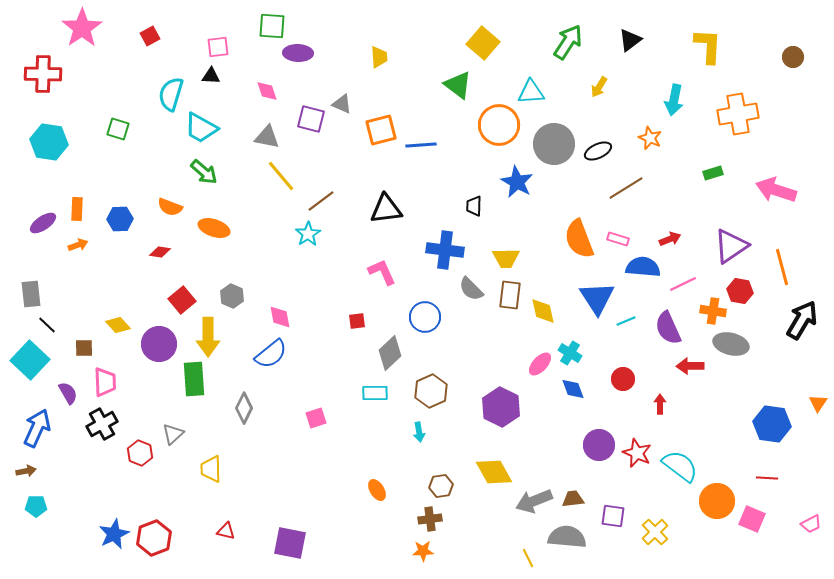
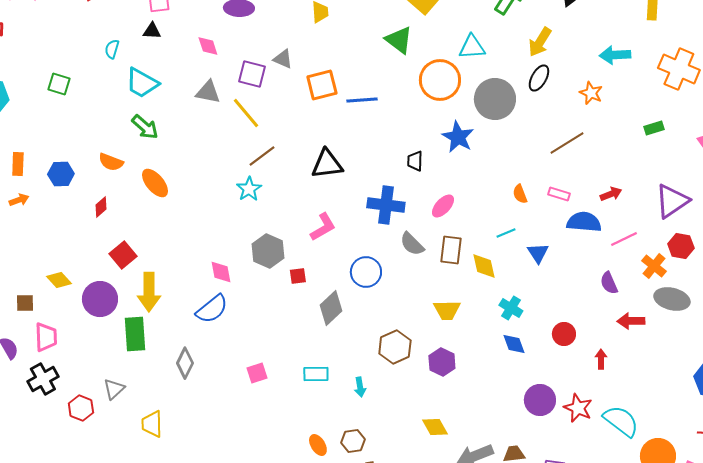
yellow arrow: (599, 87) -> (540, 42), size x1.4
cyan semicircle: (171, 94) -> (112, 49), size x0.6
cyan arrow: (674, 100) -> (615, 55), turned 76
orange cross: (738, 114) -> (679, 69), turned 33
black ellipse: (598, 151) -> (539, 78), moved, turned -36
yellow line: (281, 176) -> (246, 113), moved
orange ellipse: (214, 228) -> (155, 183), turned 32
orange semicircle: (579, 239) -> (520, 194), size x0.5
red diamond: (160, 252) -> (101, 207), turned -50
yellow trapezoid: (506, 258) -> (447, 310), moved
pink L-shape: (382, 272) -> (323, 227), turned 84
gray hexagon: (232, 296) -> (268, 251), moved, size x1.4
blue triangle: (597, 298) -> (538, 253), size x0.6
orange cross: (713, 311) -> (654, 266), turned 30
cyan line: (626, 321) -> (506, 233), moved
purple semicircle: (668, 328) -> (609, 283), size x0.7
pink ellipse: (540, 364) -> (443, 206), moved
brown hexagon: (431, 391) -> (395, 347), moved
cyan rectangle: (375, 393) -> (316, 374), moved
purple hexagon: (501, 407) -> (442, 362), size x0.7
yellow diamond: (494, 472) -> (435, 427), size x0.7
brown hexagon: (441, 486) -> (353, 441), moved

